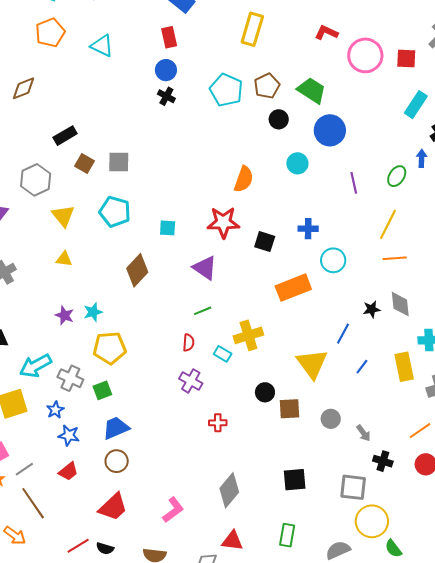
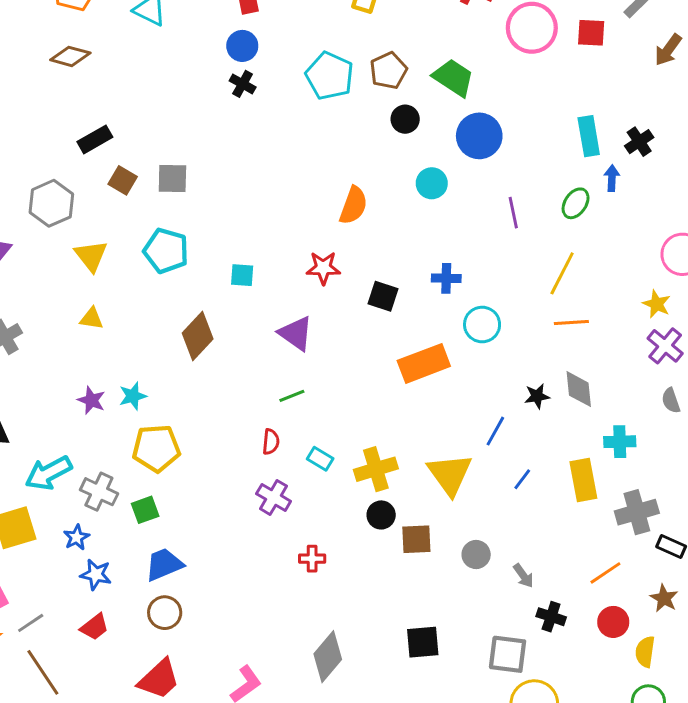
brown diamond: (24, 88) -> (70, 56), moved, turned 36
cyan rectangle: (416, 105) -> (589, 136), moved, turned -44
red star: (223, 222) -> (323, 268), size x0.7
yellow cross: (248, 335) -> (376, 469), moved

